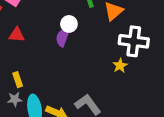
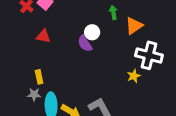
purple semicircle: (63, 37) -> (85, 44), turned -60

